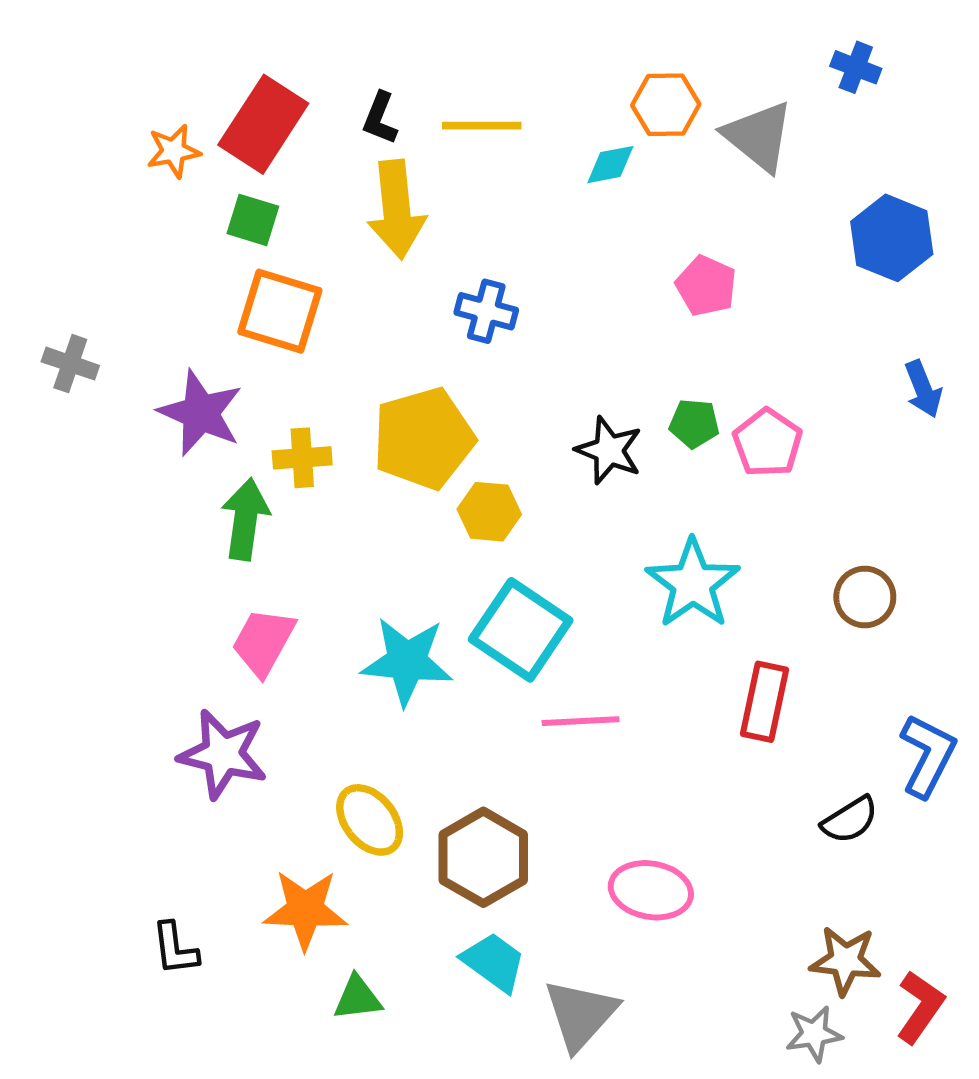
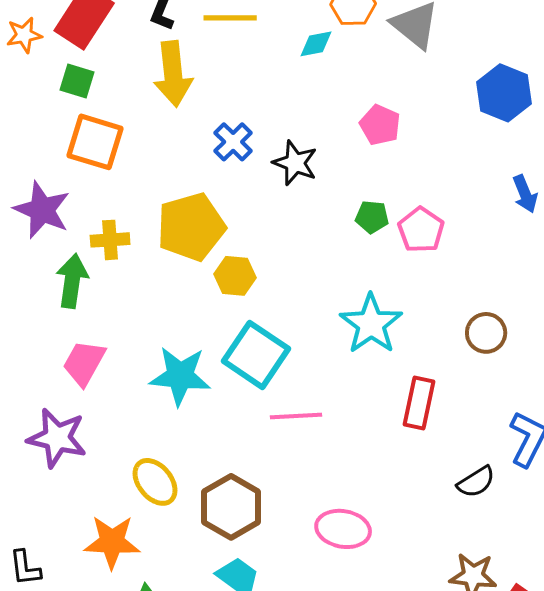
blue cross: (486, 311) -> (233, 142), turned 30
black star: (609, 450) -> (295, 163), moved

